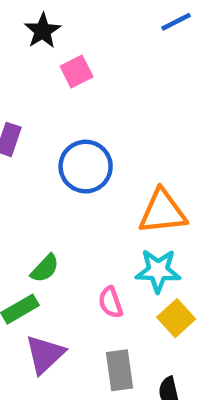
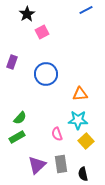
orange triangle: (163, 212) -> (80, 94), size x0.7
green semicircle: (45, 268) -> (20, 118), moved
purple triangle: (45, 354) -> (37, 165), moved

